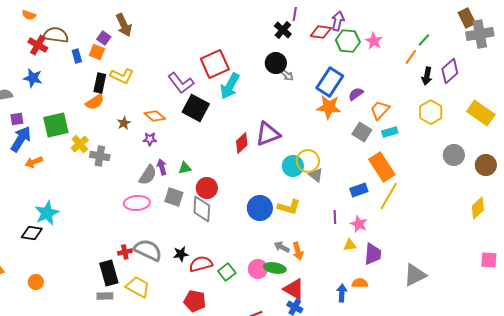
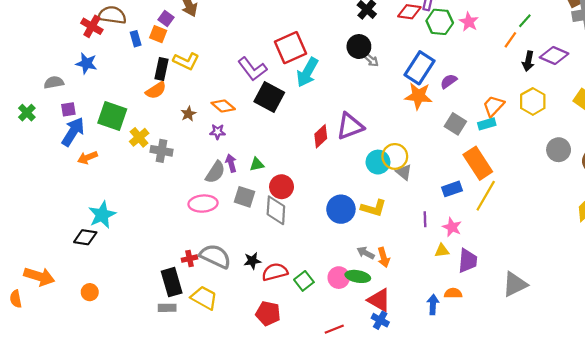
purple diamond: (450, 71) -> (554, 55), turned 65
orange trapezoid: (380, 110) -> (494, 106), moved
green square: (56, 125) -> (112, 116), turned 32

